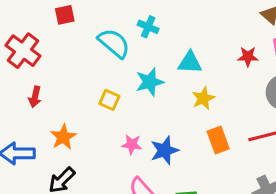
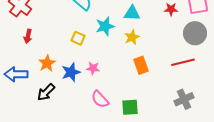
yellow star: (203, 98) -> (132, 37), moved
orange rectangle: (218, 140) -> (141, 65), moved
blue star: (165, 150) -> (71, 72), moved

